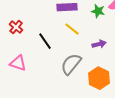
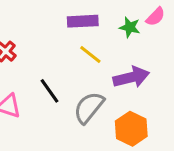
black line: (45, 41) -> (49, 91), moved
purple arrow: (99, 44) -> (131, 77), size x1.6

